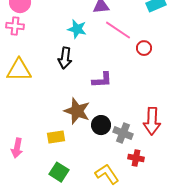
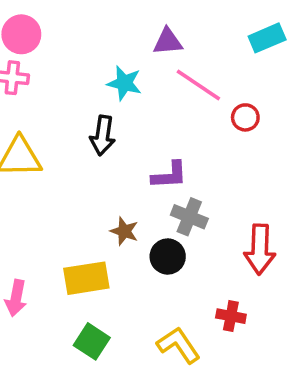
brown star: (77, 111) -> (124, 231), size x0.6
gray cross: (123, 133) -> (189, 217), moved
yellow rectangle: (56, 137) -> (86, 278), size x1.4

